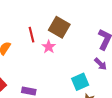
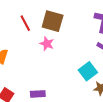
red line: (32, 35) -> (25, 23), moved

